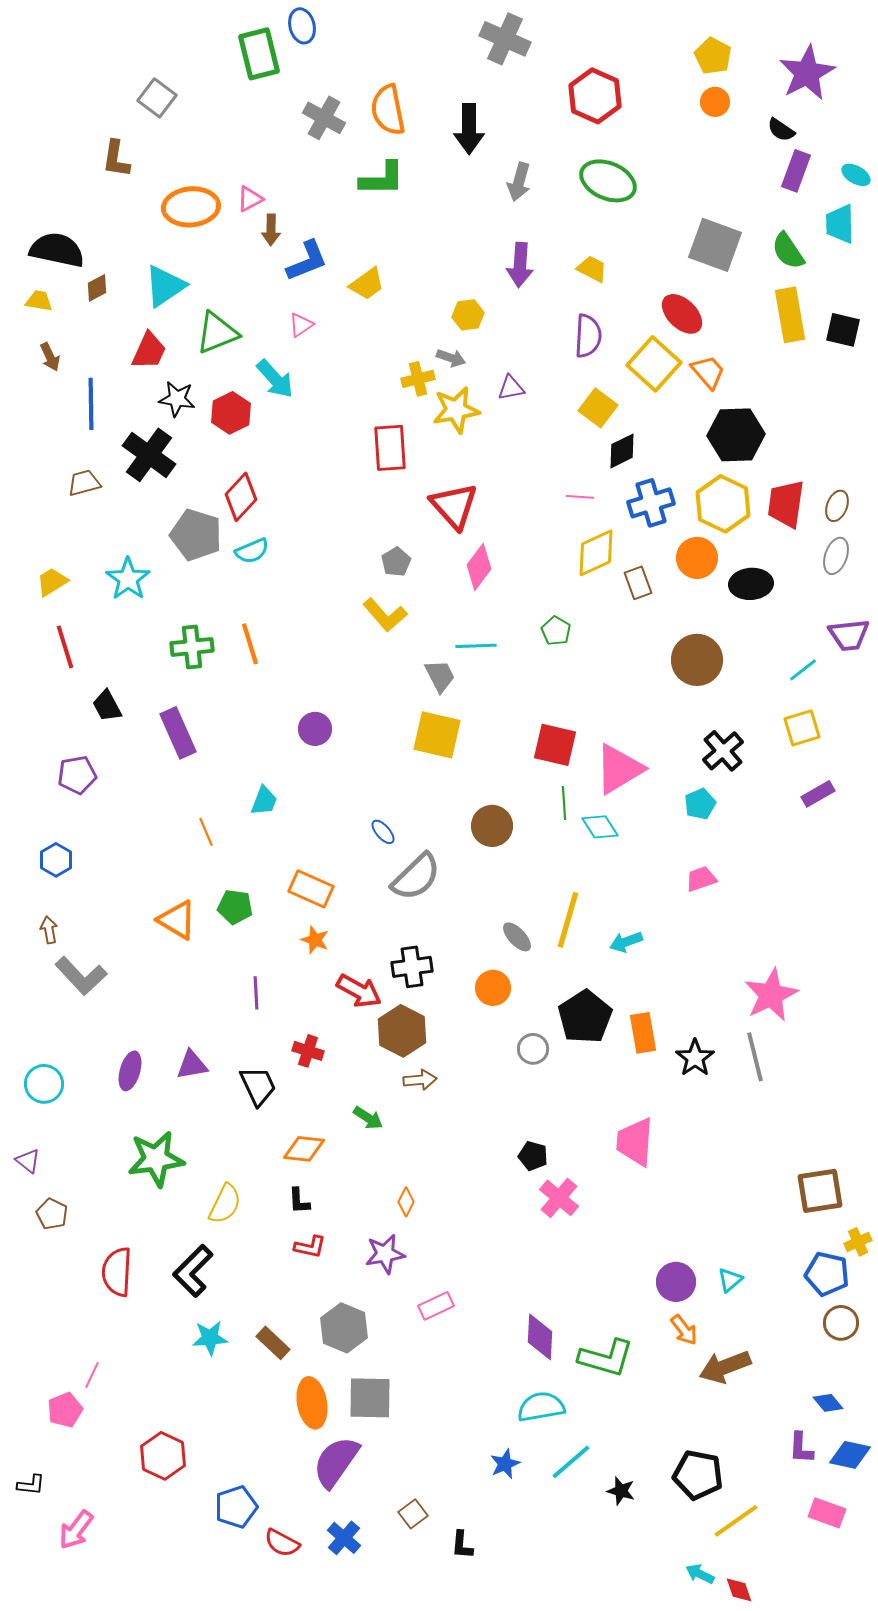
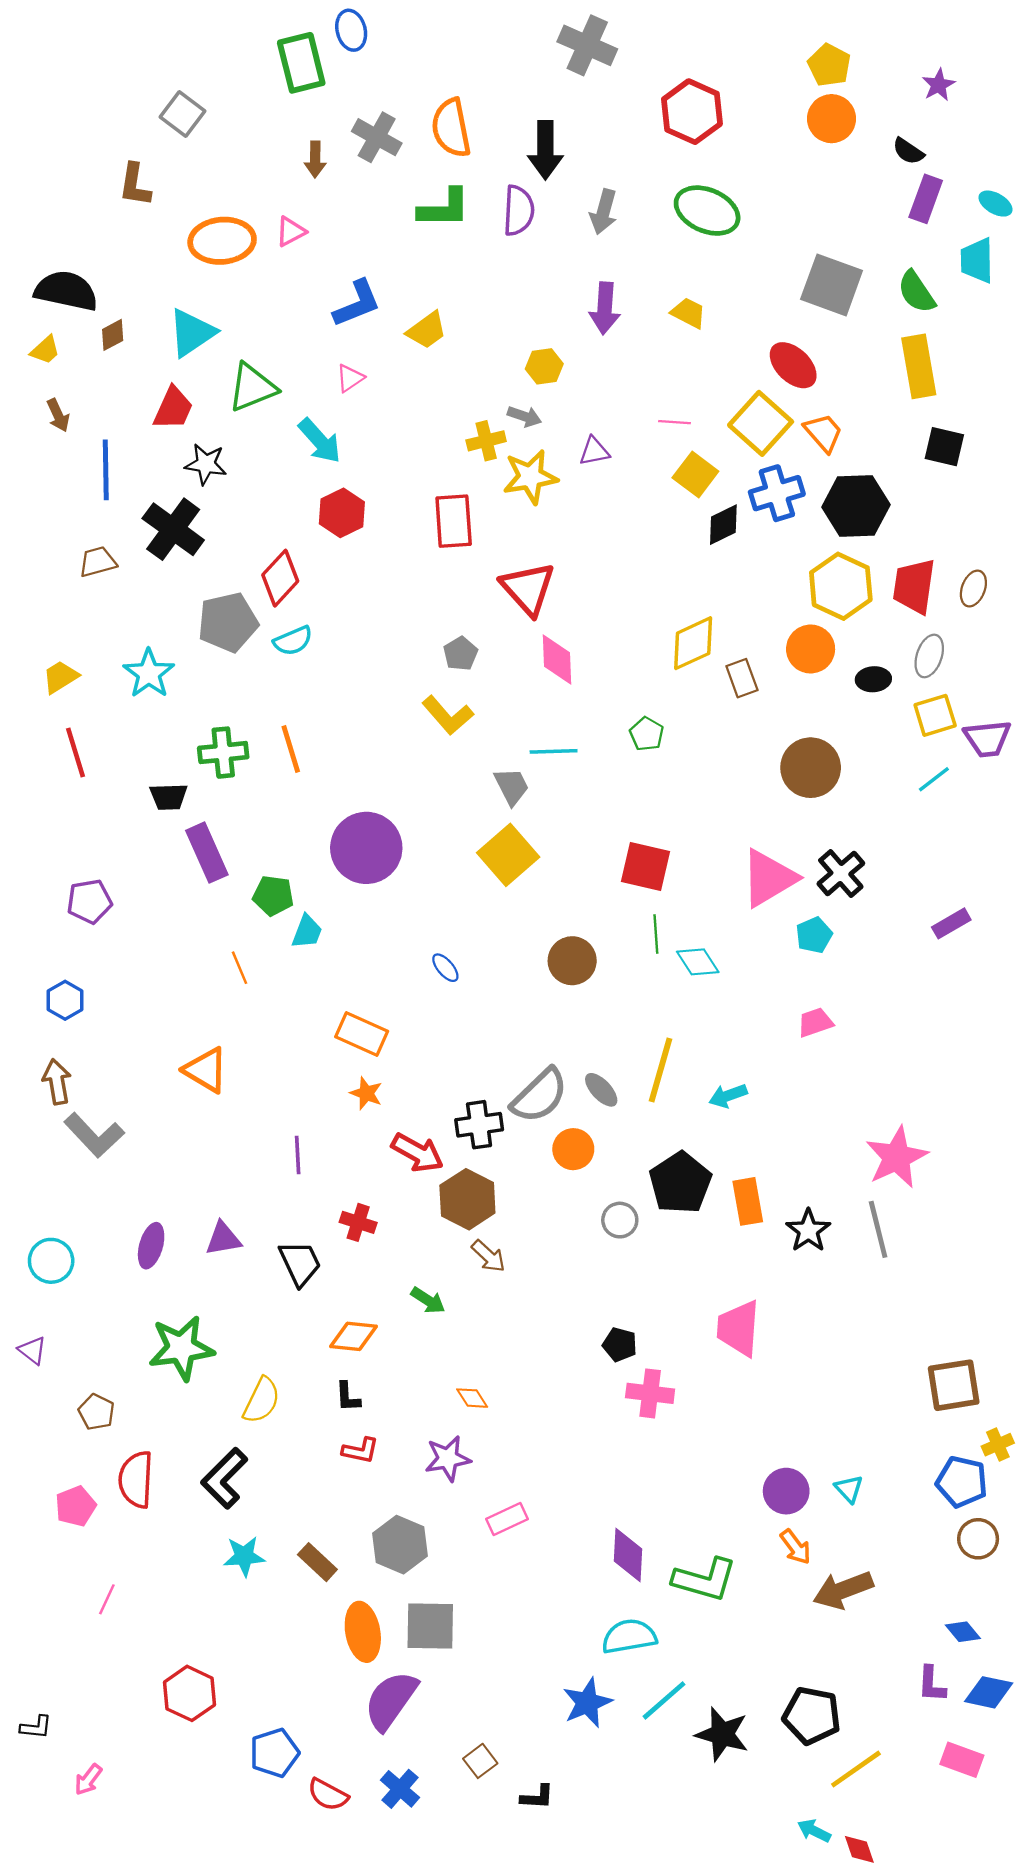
purple star: (807, 73) -> (939, 85), size x0.5
orange circle: (715, 102) -> (832, 119), size x1.4
brown arrow: (271, 230) -> (315, 159), moved
yellow trapezoid: (39, 301) -> (45, 350), turned 128
black square: (843, 330) -> (944, 447), moved
purple semicircle: (588, 336) -> (519, 211), moved
red hexagon: (231, 413) -> (342, 513), moved
pink line: (580, 497) -> (674, 422), moved
blue cross: (651, 503) -> (777, 493), moved
gray pentagon: (196, 535) -> (228, 622), turned -30
gray ellipse: (836, 556) -> (929, 656), moved
pink diamond: (479, 567) -> (557, 659), turned -39
black ellipse: (751, 584) -> (873, 679), size x0.7
black trapezoid: (107, 706) -> (169, 797), moved, turned -64
yellow square: (802, 728) -> (935, 715), moved
purple circle: (315, 729) -> (366, 848), size x1.8
yellow square: (437, 735) -> (508, 855), turned 36
pink triangle: (619, 769) -> (769, 878), moved
gray semicircle: (416, 877) -> (540, 1096), moved
green pentagon: (235, 907) -> (273, 896), moved
brown arrow: (49, 930) -> (57, 1082), size x1.4
brown arrow: (420, 1080) -> (488, 1256), turned 48
pink cross: (559, 1198) -> (650, 1393), turned -33
orange diamond: (406, 1202) -> (472, 1398), turned -60
brown pentagon: (52, 1214) -> (96, 1412), moved
cyan triangle: (730, 1280) -> (849, 1489), turned -32
pink pentagon: (65, 1410) -> (76, 1506), moved
blue star: (505, 1464) -> (587, 1703), size x1.4
black star: (621, 1491) -> (722, 1734), size x1.6
pink arrow: (76, 1530) -> (88, 1780), size x0.7
black L-shape: (462, 1545) -> (537, 1797), turned -92

